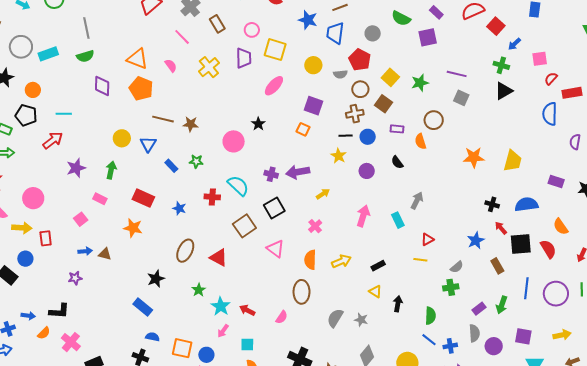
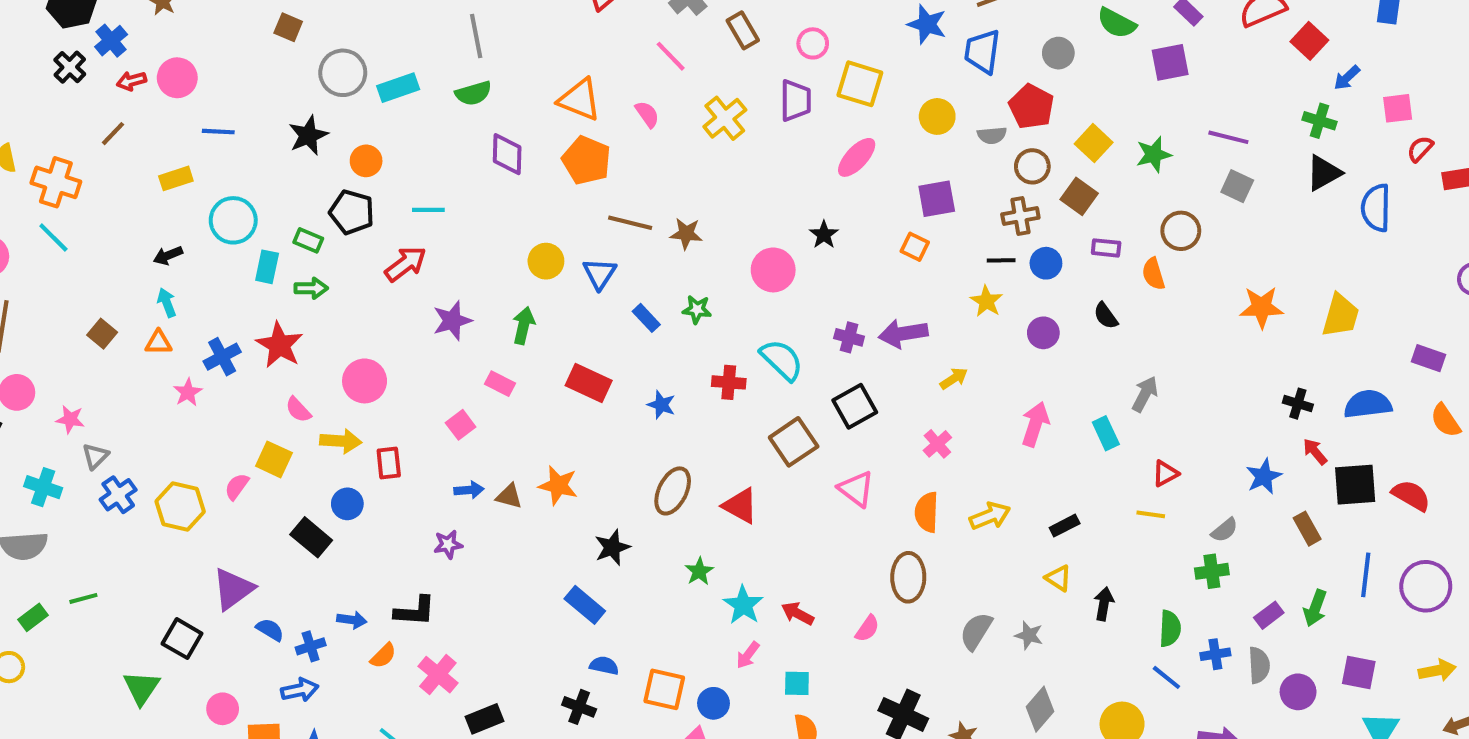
purple square: (314, 106) -> (937, 199), turned -30
blue semicircle: (550, 114) -> (1376, 208), moved
orange semicircle: (561, 227) -> (1446, 421), moved
orange star: (133, 228) -> (558, 485), moved
red semicircle: (548, 249) -> (1411, 495), turned -30
blue cross: (450, 346) -> (1215, 654), moved

